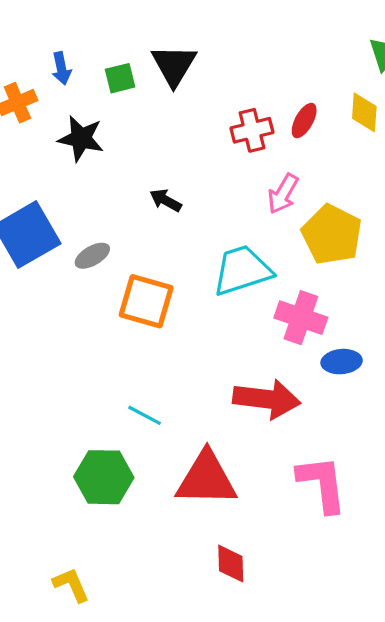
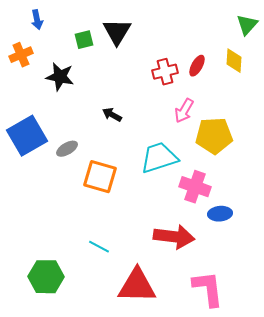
blue arrow: (61, 68) -> (37, 20), moved
yellow pentagon: (332, 235) -> (214, 136), turned -30
green hexagon: (104, 477) -> (46, 277), moved

